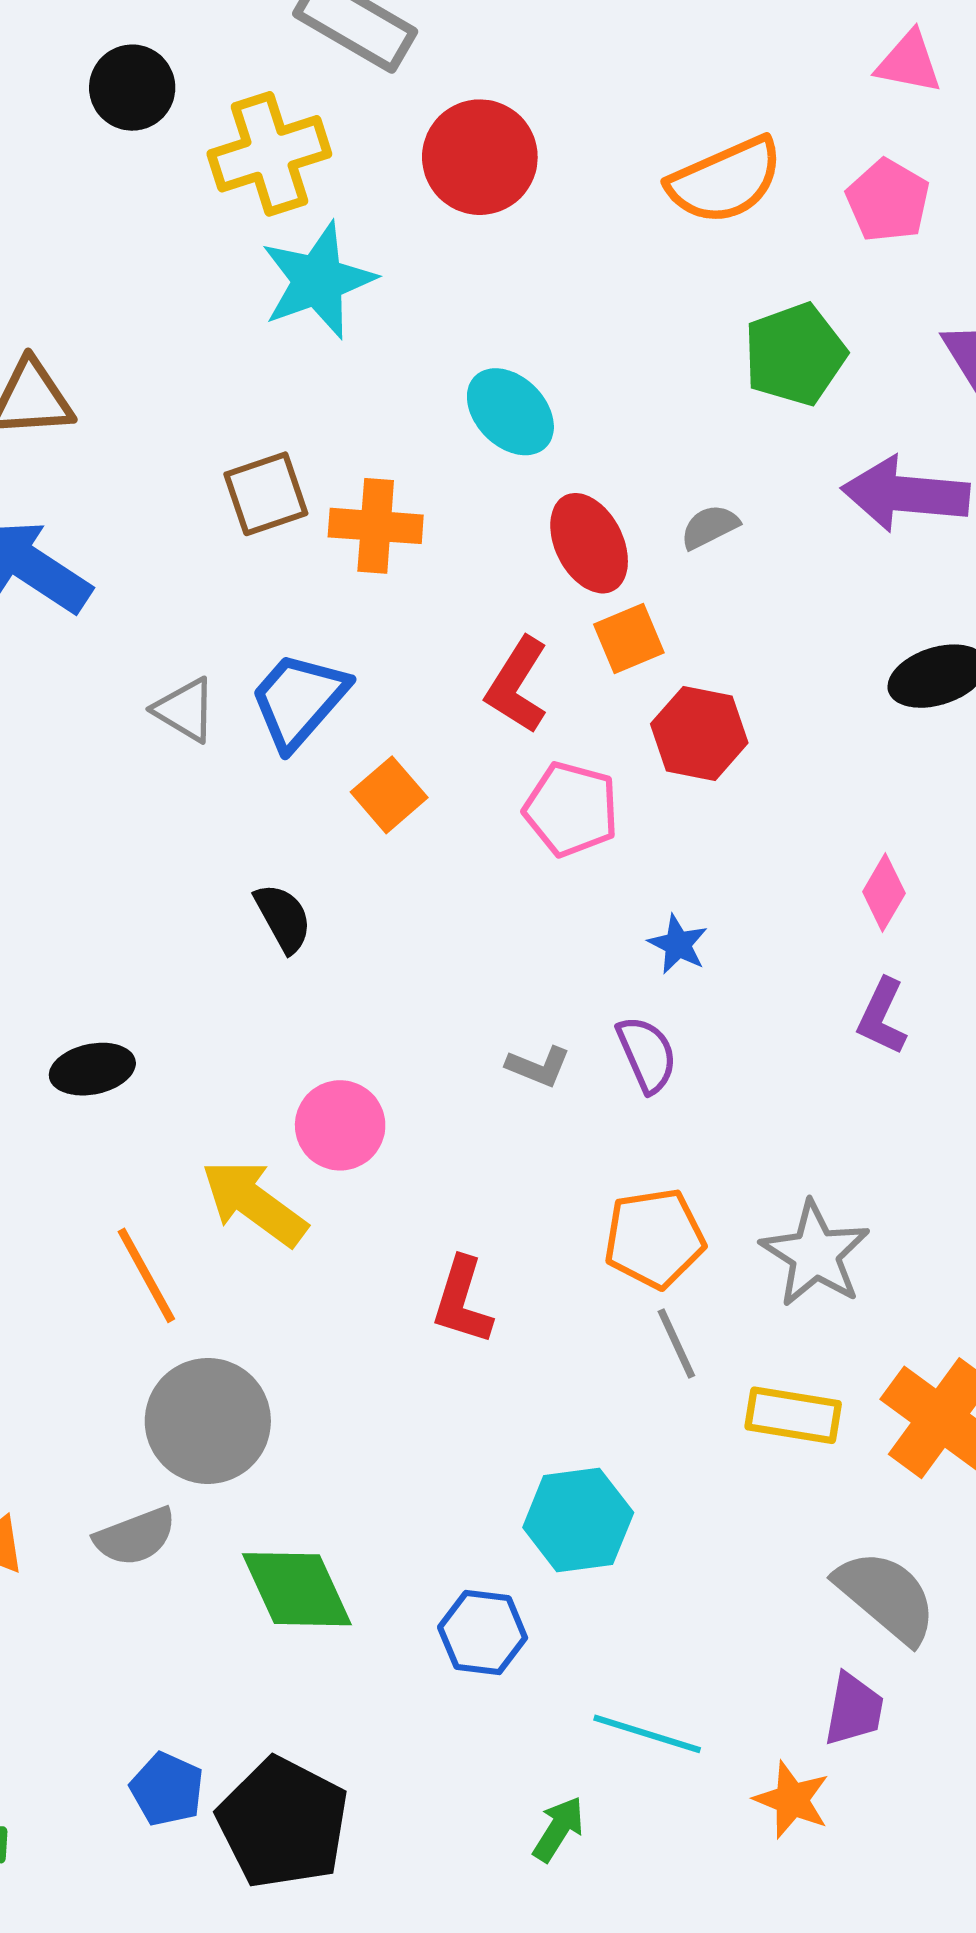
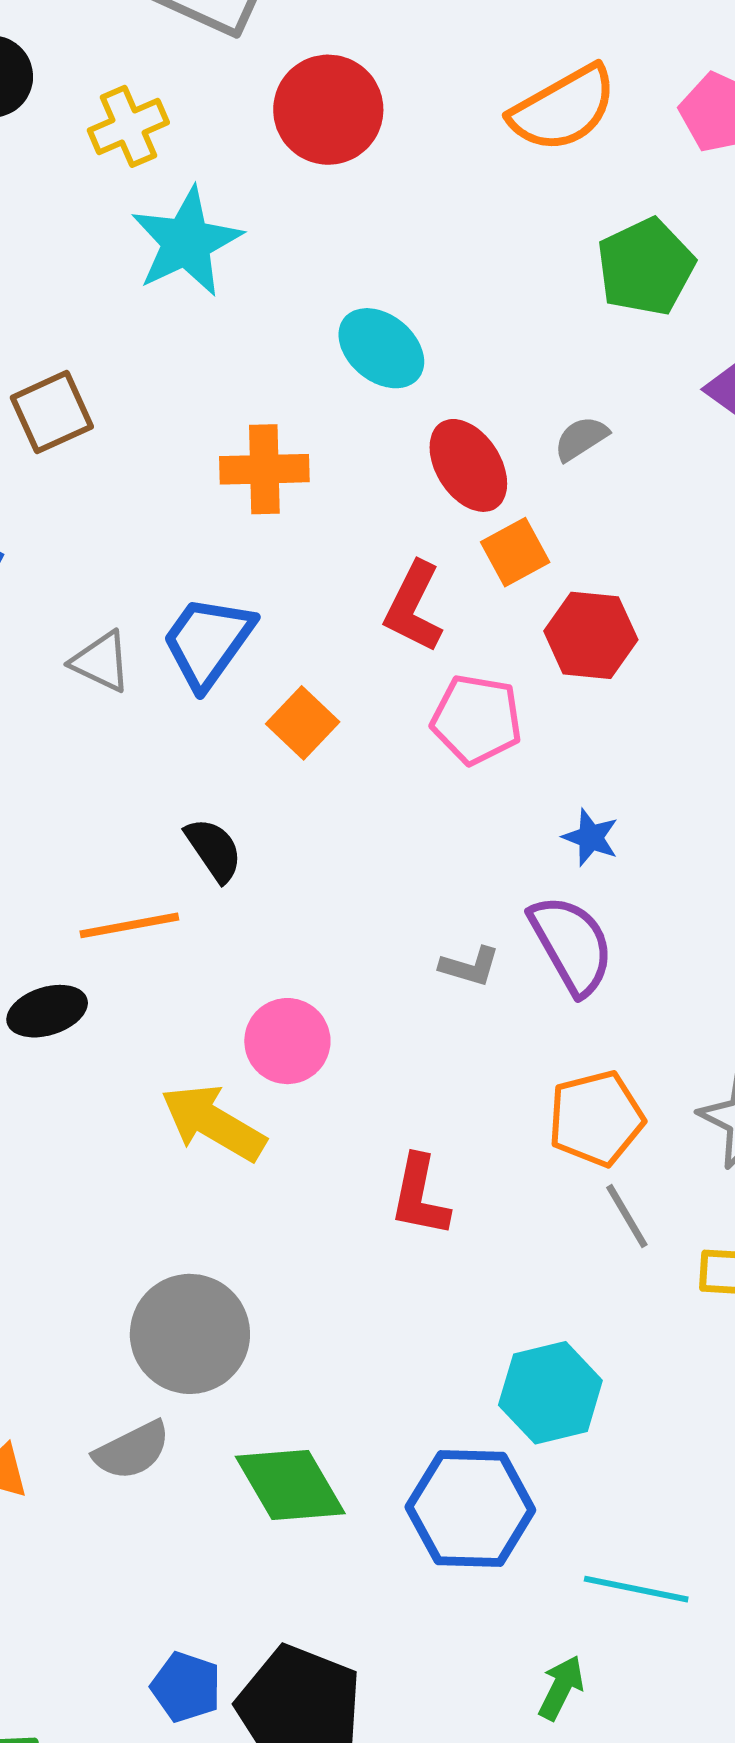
yellow cross: (269, 154) -> (128, 126), size x0.7
brown square: (266, 494) -> (52, 412), moved
purple semicircle: (647, 1054) -> (572, 945), size x1.4
orange line: (146, 1275) -> (129, 925), moved, turned -66
blue hexagon: (483, 1632) -> (470, 1508), size x1.5

